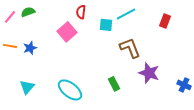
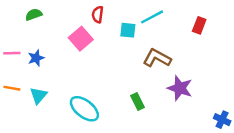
pink line: (10, 17) -> (12, 53), moved, turned 48
orange line: (10, 46) -> (12, 88), moved
brown L-shape: (130, 48) -> (157, 58), turned -40
blue cross: (184, 85) -> (222, 120), moved
cyan triangle: (27, 87) -> (38, 95), moved

